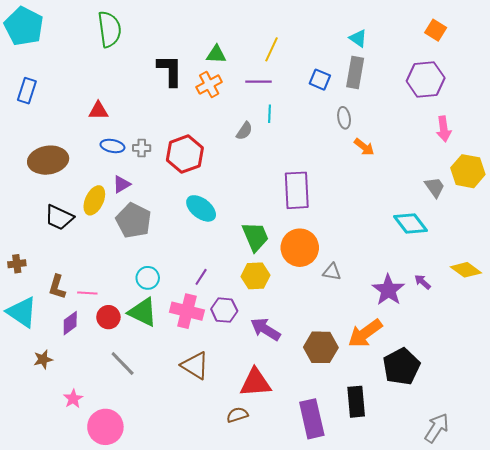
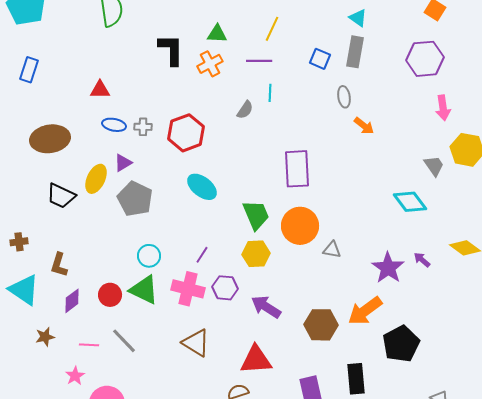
pink line: (87, 293) -> (89, 345), moved

